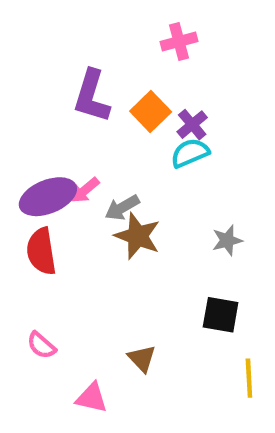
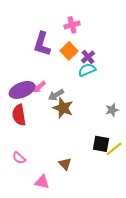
pink cross: (179, 42) -> (72, 25), moved
gray star: (227, 240) -> (112, 110), moved
yellow line: (249, 378) -> (114, 149), moved, turned 54

